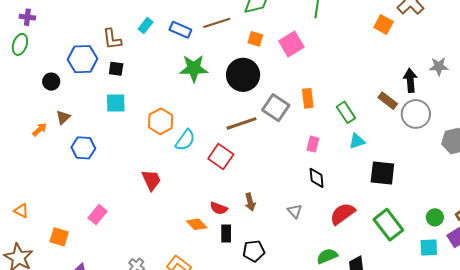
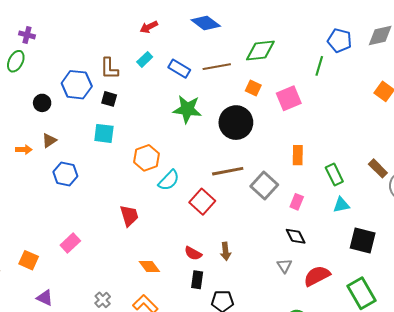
gray square: (276, 108) -> (264, 185), moved
orange arrow: (40, 130) -> (24, 150), turned 35
black diamond: (317, 178) -> (296, 236), turned -30
gray triangle: (295, 211) -> (284, 266), moved
orange diamond: (197, 224) -> (149, 266), moved

